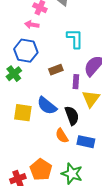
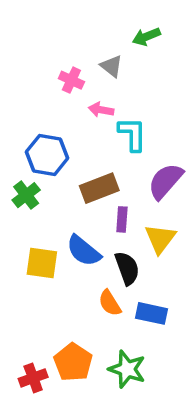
pink arrow: (32, 25) -> (101, 110), moved
brown rectangle: (56, 70) -> (99, 188), size x1.5
purple rectangle: (76, 82) -> (122, 219), moved

